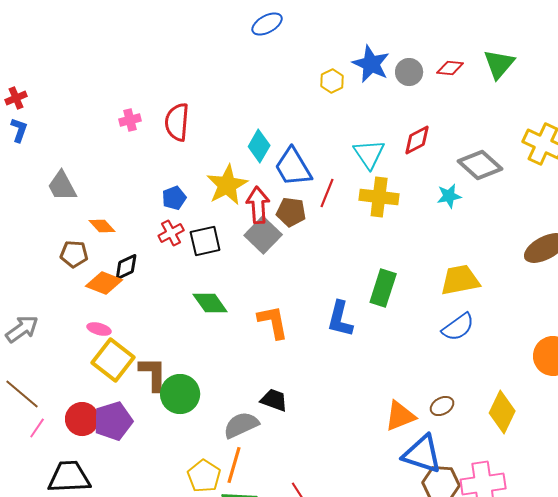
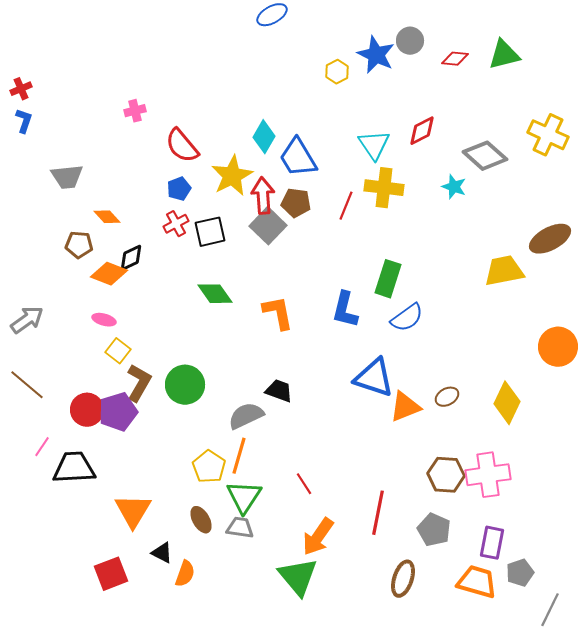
green triangle: (499, 64) -> (504, 55), turned 36
gray circle: (409, 72) -> (410, 41), moved
red semicircle: (177, 122) -> (182, 146), moved, turned -45
gray trapezoid: (62, 186) -> (67, 177), turned -68
red line: (327, 193) -> (346, 206), moved
cyan star: (449, 196) -> (454, 187), turned 30
yellow trapezoid: (460, 280) -> (504, 271), moved
blue semicircle: (458, 327) -> (407, 318), moved
yellow square: (113, 360) -> (118, 351), size x0.6
brown L-shape: (153, 374) -> (139, 383), moved, turned 30
pink line: (37, 428) -> (42, 447), moved
blue triangle: (422, 454) -> (374, 378), moved

